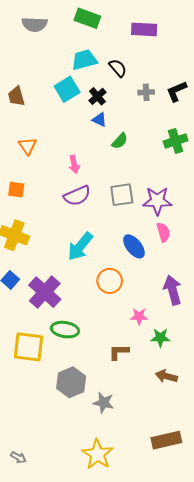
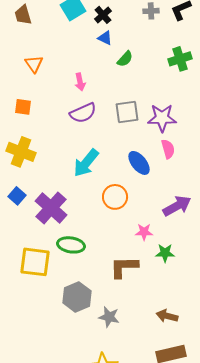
purple arrow: (173, 290) -> (177, 206), turned 76
brown L-shape: (119, 352) -> (124, 267), size x1.4
brown arrow: (166, 376) -> (167, 316), moved

